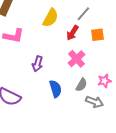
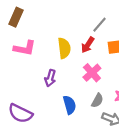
yellow semicircle: (50, 18) -> (64, 48), moved, turned -36

